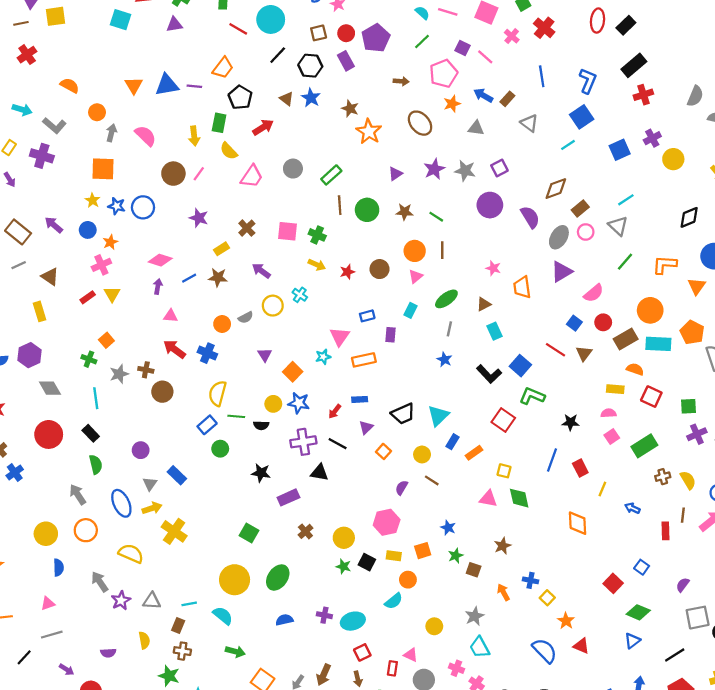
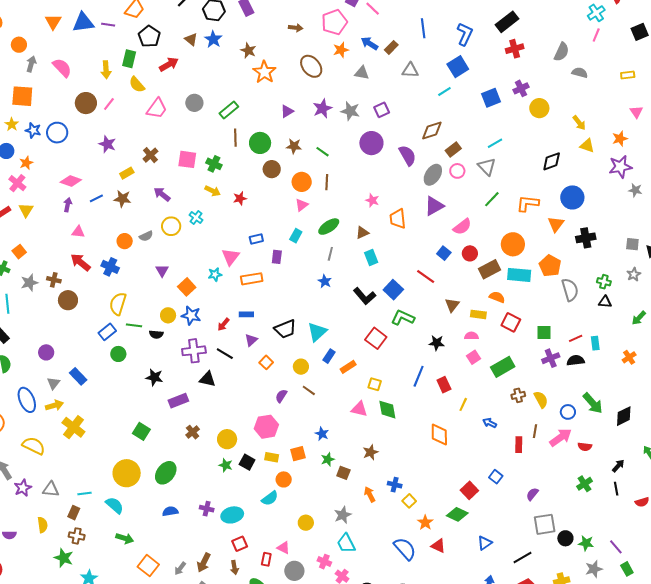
gray triangle: (529, 123) -> (410, 70), turned -36
pink cross: (101, 265) -> (17, 183), turned -30
brown circle: (380, 269) -> (272, 169), moved
brown triangle: (584, 353) -> (452, 305), moved
green diamond: (638, 612) -> (457, 514), moved

